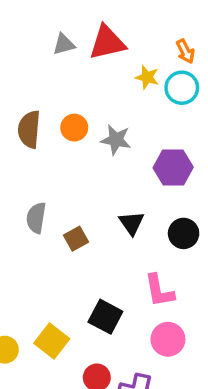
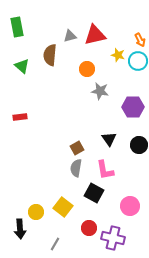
orange circle: (74, 128) -> (87, 69), moved
brown semicircle: (29, 129) -> (50, 55), moved
gray semicircle: (36, 218) -> (76, 168), moved
pink L-shape: (159, 291) -> (105, 170), moved

